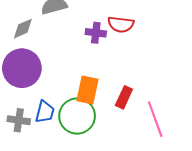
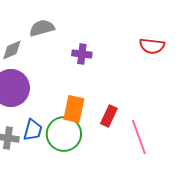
red semicircle: (121, 24) -> (152, 46), moved

